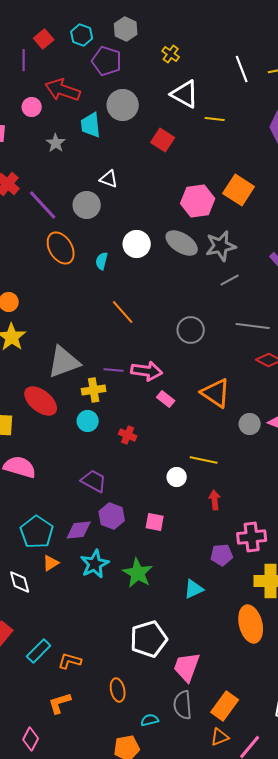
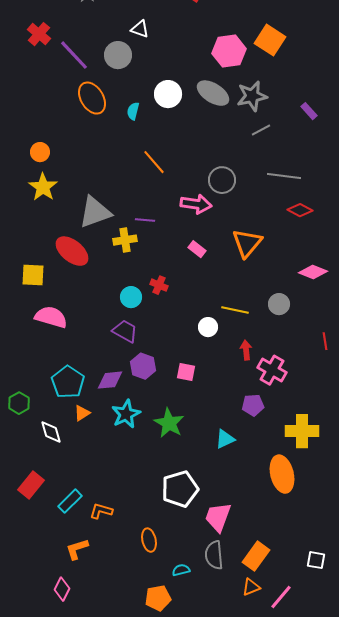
pink arrow: (147, 371) -> (196, 204), moved
orange triangle: (216, 393) -> (247, 243), turned 36
cyan circle: (88, 421) -> (131, 297), moved
gray circle: (250, 424) -> (279, 304), moved
pink cross: (252, 537) -> (272, 370), moved, turned 36
orange L-shape: (60, 703) -> (77, 549), moved

